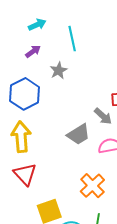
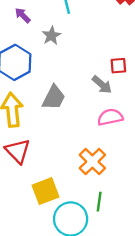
purple arrow: (33, 51) -> (23, 15), turned -98
gray trapezoid: (78, 134) -> (54, 98), moved, turned -30

